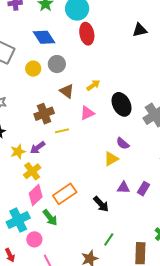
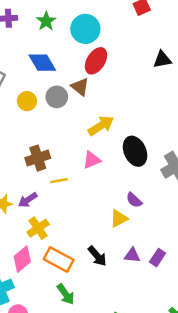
red ellipse: (87, 34) -> (96, 61), turned 40
yellow arrow: (93, 85) -> (101, 126), size x1.5
brown triangle: (67, 91) -> (80, 87), moved
yellow cross: (32, 171) -> (38, 228), moved
orange rectangle: (65, 194) -> (59, 260), turned 60
black arrow: (101, 204) -> (97, 256), moved
green arrow: (50, 218) -> (66, 294), moved

